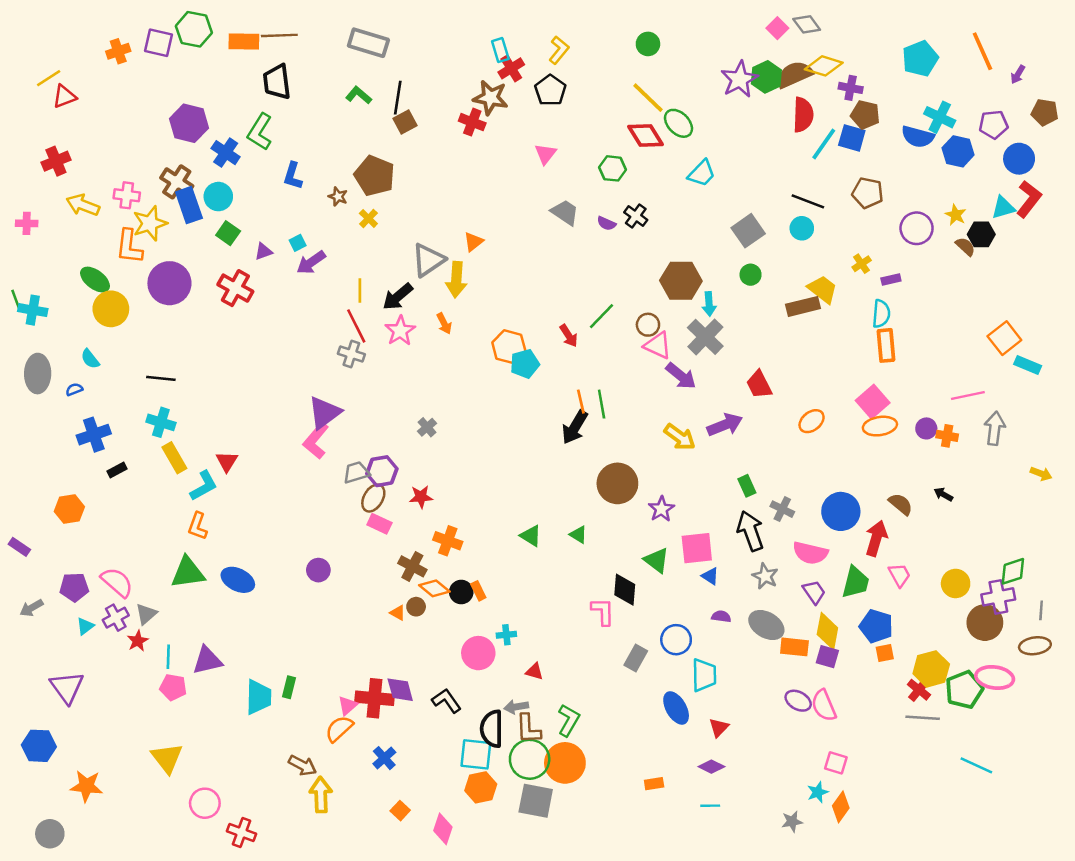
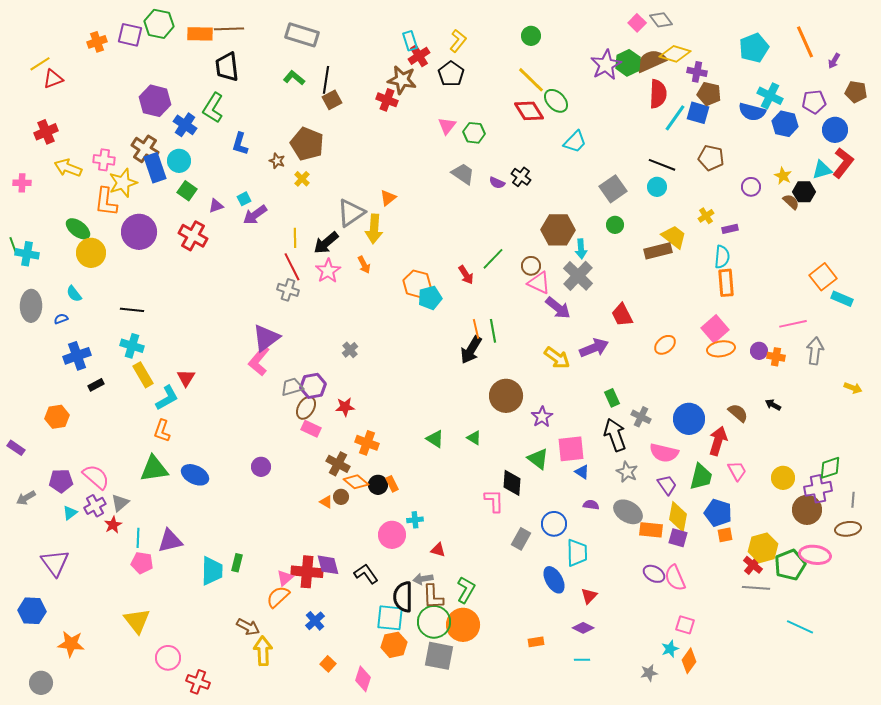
green hexagon: (613, 168) -> (474, 133), moved
purple circle: (917, 228) -> (751, 187), size x0.7

